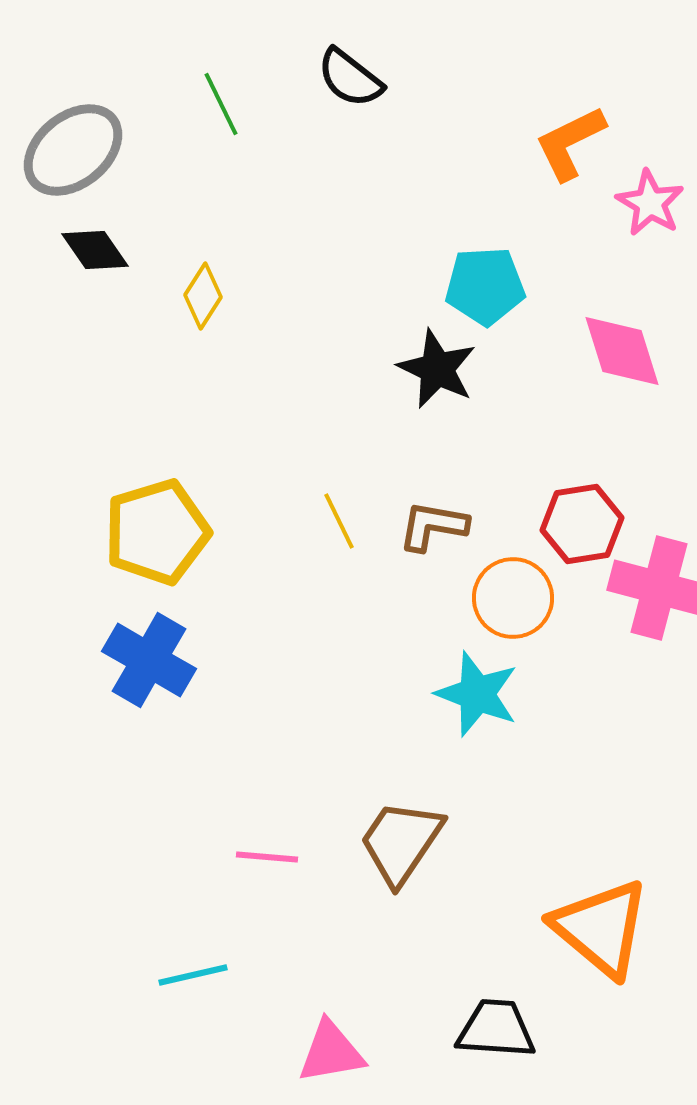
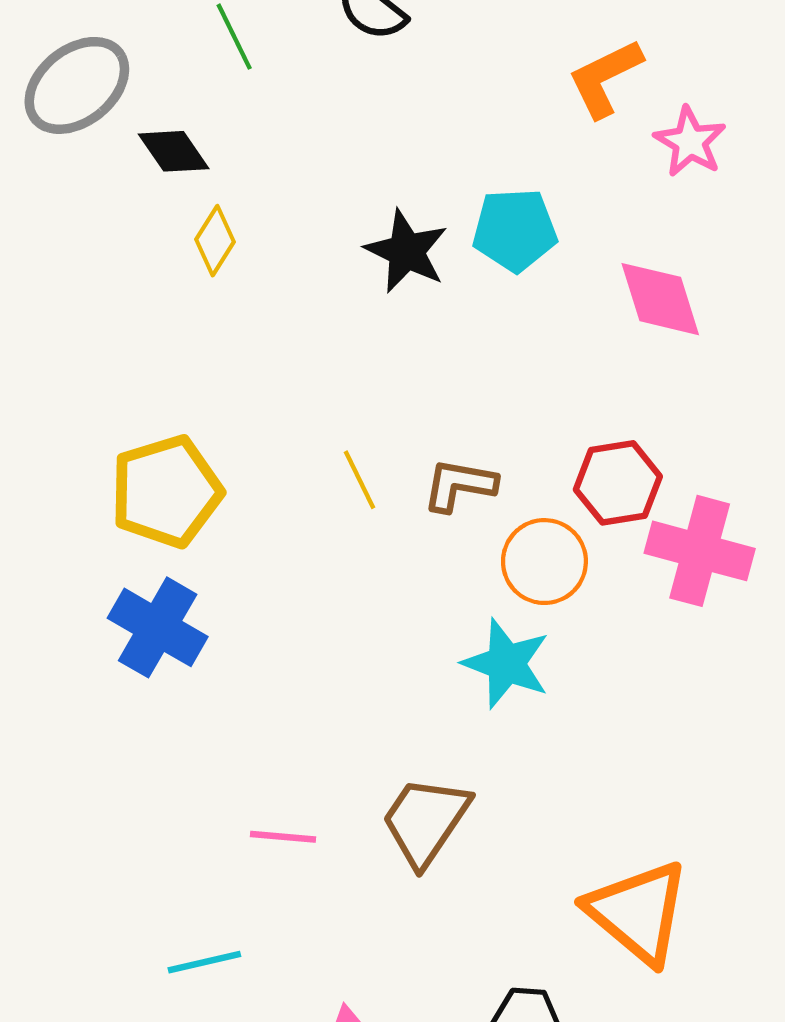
black diamond: (95, 250) -> (174, 151), moved
black star: (437, 369) -> (406, 251), moved

